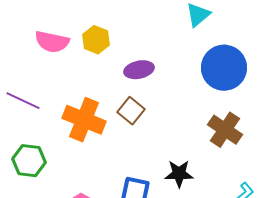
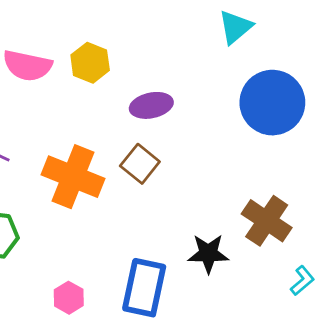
brown cross: (225, 130) -> (267, 221), moved

